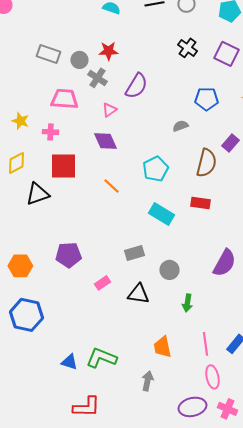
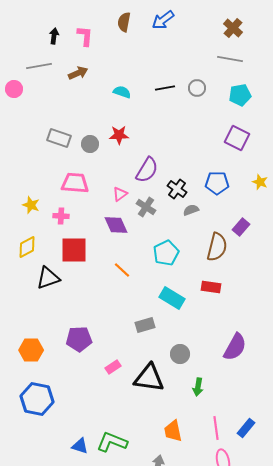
black cross: (187, 48) -> (177, 189), moved
gray cross: (97, 78) -> (146, 207), moved
gray rectangle: (134, 253) -> (145, 325), moved
black triangle: (138, 294) -> (149, 378), size x1.4

